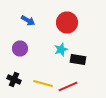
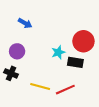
red circle: (67, 22) -> (83, 41), moved
black cross: (14, 80) -> (11, 73), moved

